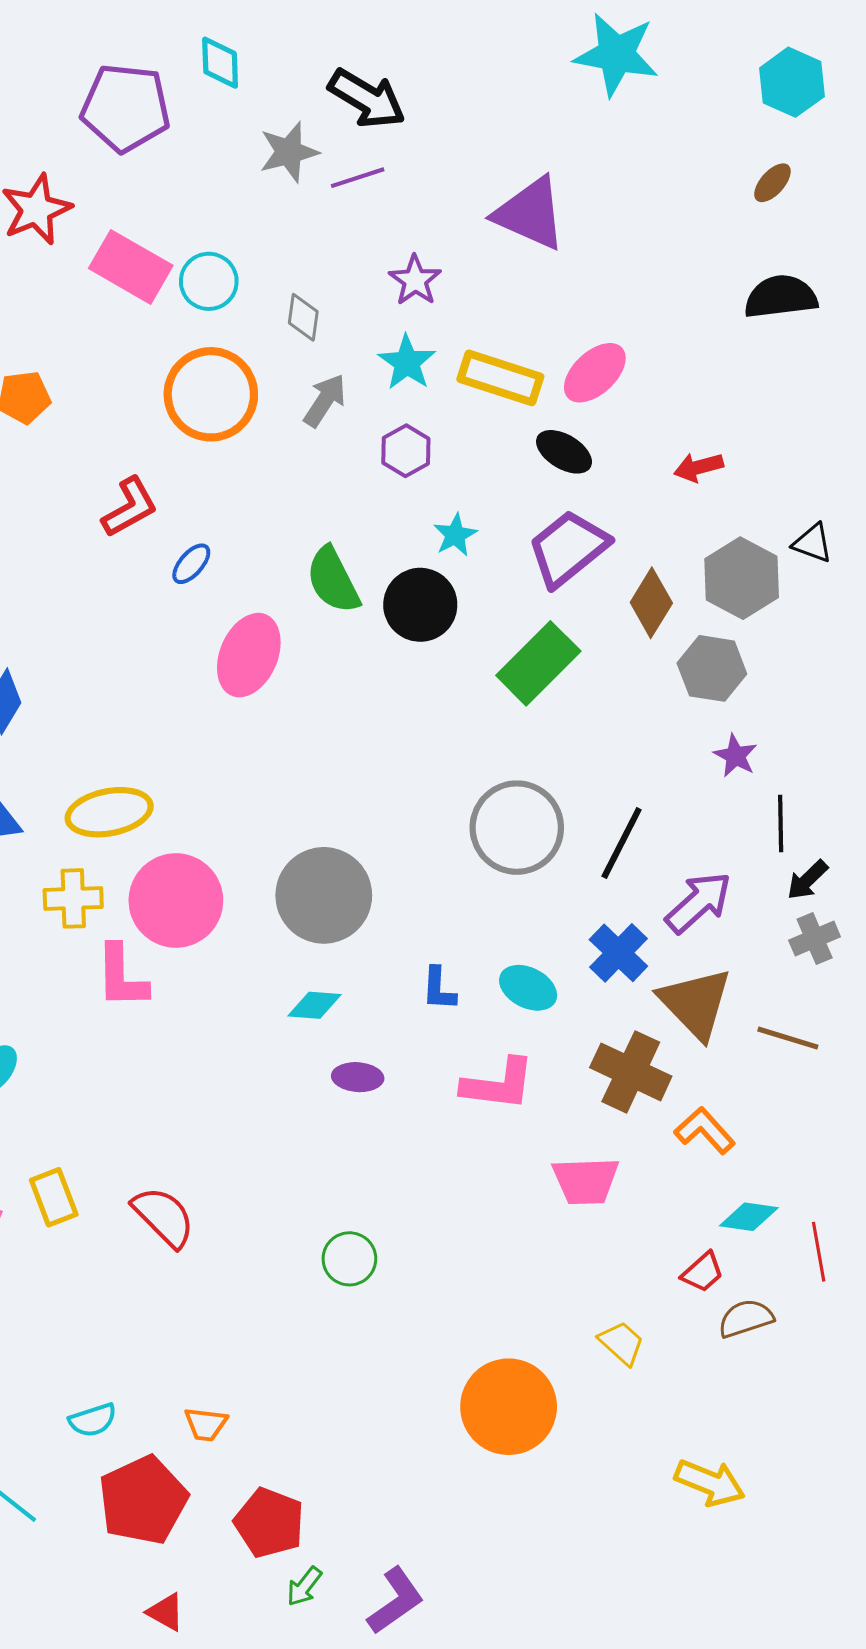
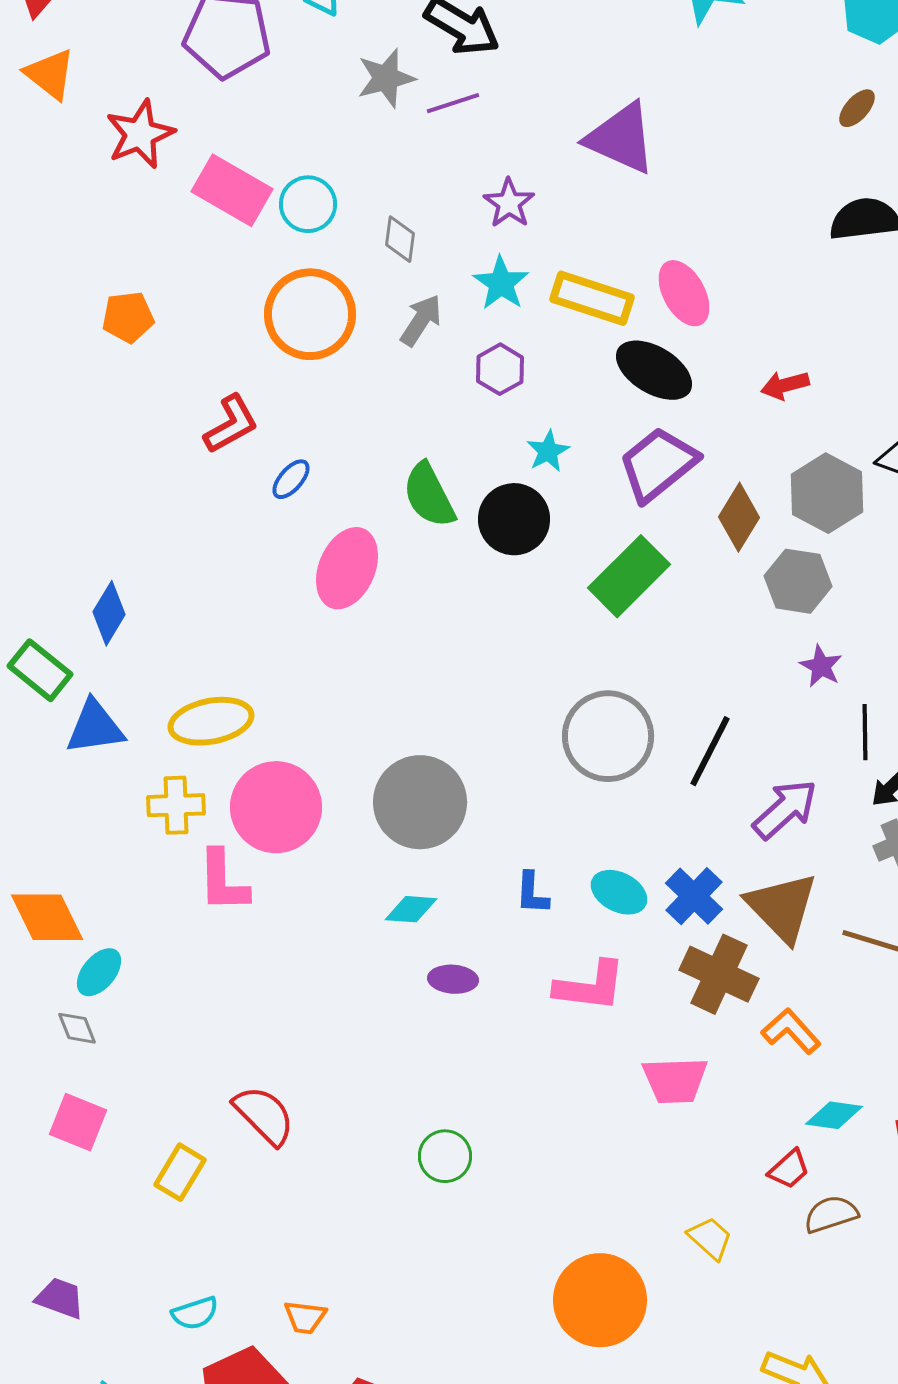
pink ellipse: (595, 373) -> (684, 293), turned -76
black ellipse: (564, 452) -> (654, 370), size x1.4
blue cross: (618, 953) -> (694, 896), moved
yellow rectangle: (54, 1197) -> (180, 1172), moved, turned 52

